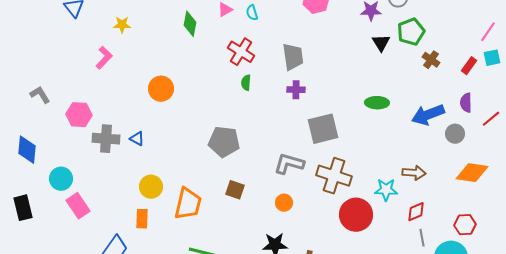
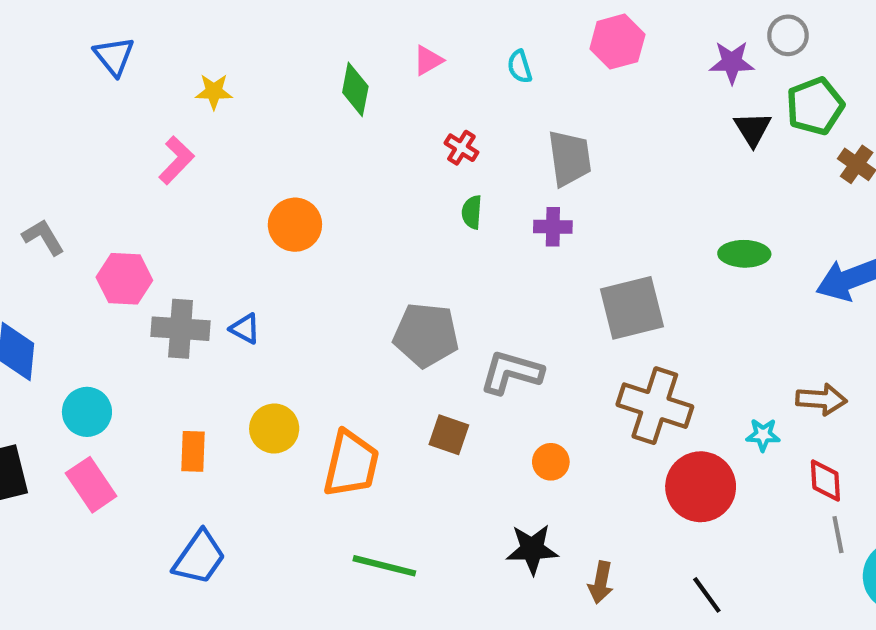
cyan semicircle: (252, 13) -> (520, 67), moved
red cross: (241, 52) -> (461, 148), size x0.6
purple cross: (296, 90) -> (553, 227), moved
gray L-shape: (289, 164) -> (511, 372), moved
cyan star: (386, 190) -> (763, 435), size x0.7
pink rectangle: (78, 206) -> (91, 485), moved
red diamond: (416, 212) -> (825, 481), turned -70
orange rectangle: (142, 219) -> (193, 451), moved

